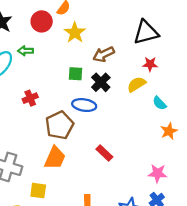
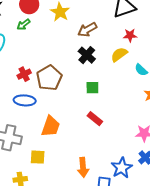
green arrow: (26, 51) -> (24, 24), moved, turned -32
green square: (76, 74) -> (92, 88), moved
blue ellipse: (84, 105) -> (25, 100), moved
brown pentagon: (59, 125) -> (49, 78), moved

